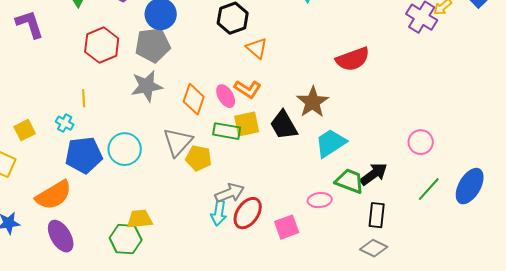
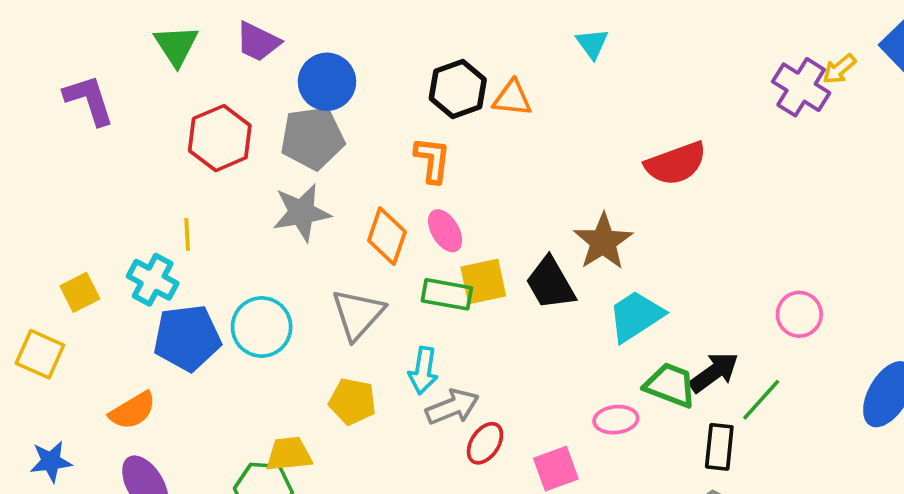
orange triangle: (257, 48) -> (512, 98), moved, turned -35
orange L-shape: (248, 89) -> (432, 160), moved, turned -116
cyan cross: (65, 123) -> (153, 280), size x1.5
yellow pentagon: (199, 158) -> (352, 401), moved
green line: (429, 189) -> (761, 400), moved
orange semicircle: (54, 195) -> (133, 411), size x0.7
cyan arrow: (219, 213) -> (423, 371), moved
red ellipse: (248, 213) -> (485, 443), size x0.7

